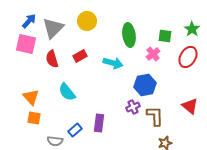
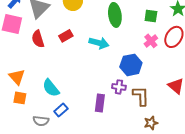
pink cross: (153, 54) -> (151, 41), moved
cyan semicircle: (67, 92) -> (51, 88), moved
purple cross: (133, 107) -> (119, 87), turned 32
purple rectangle: (99, 123) -> (100, 103), moved

